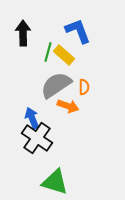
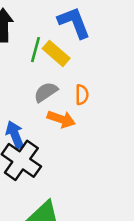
gray semicircle: (56, 85) -> (46, 92), size x0.6

